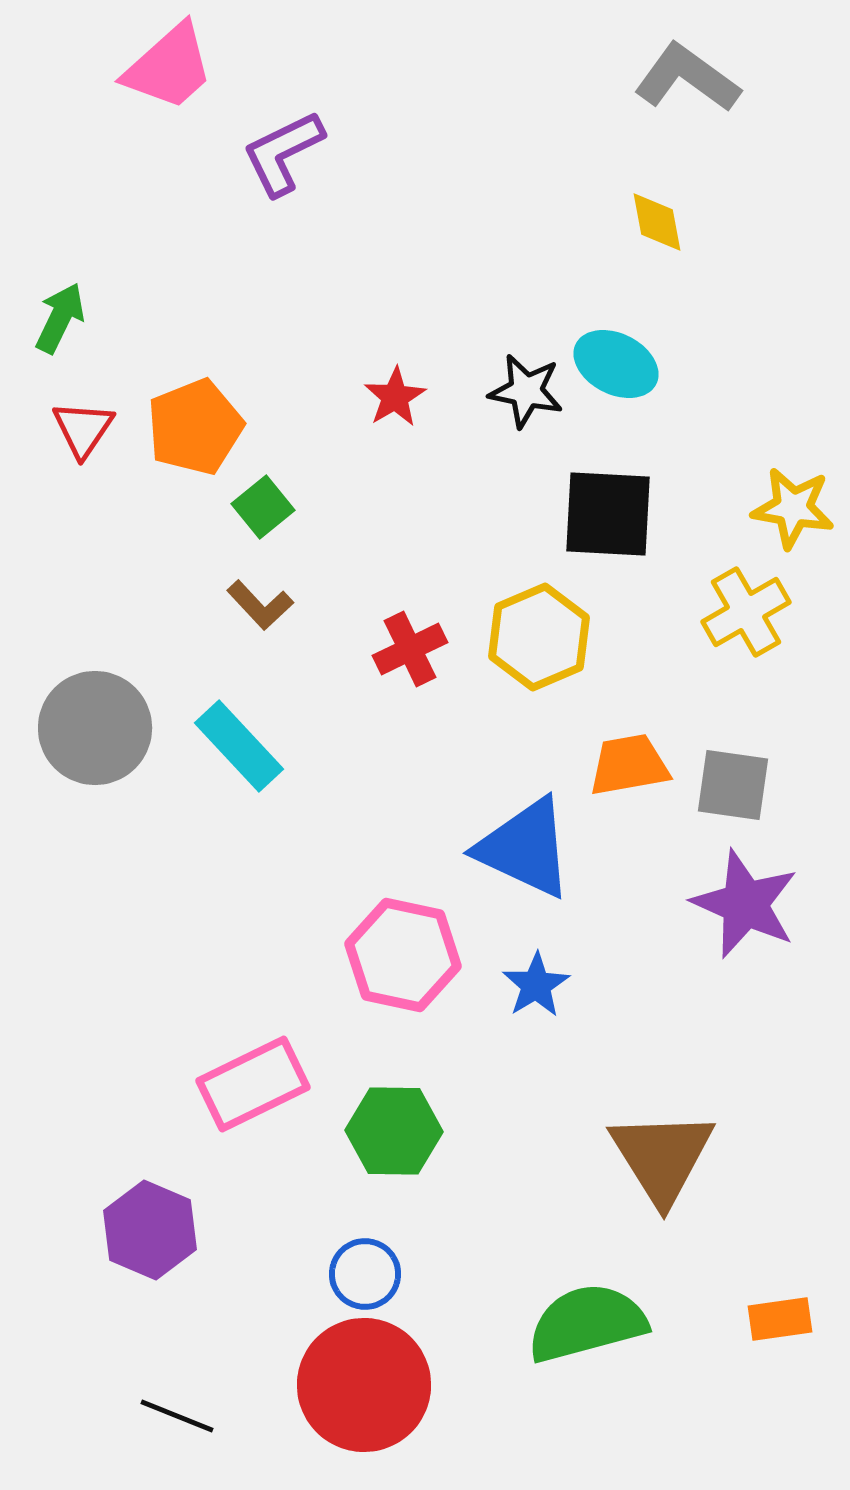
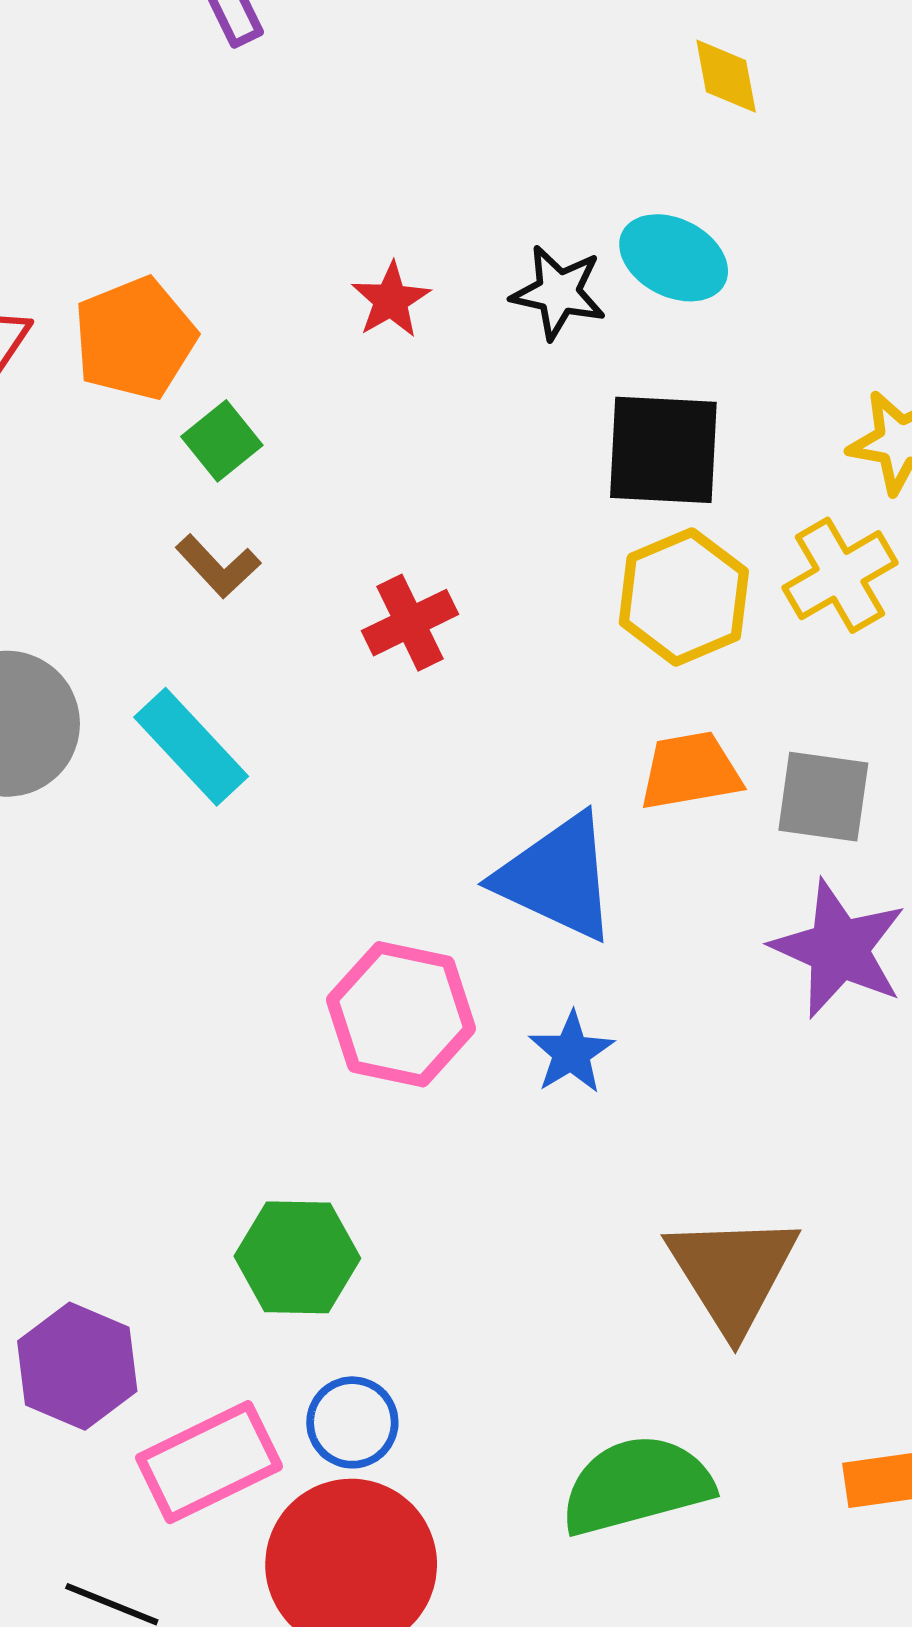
yellow hexagon: (539, 637) -> (684, 597), moved
pink rectangle: (253, 1084) -> (209, 1462), moved
green hexagon: (394, 1131) -> (297, 1257), moved

